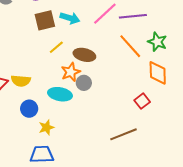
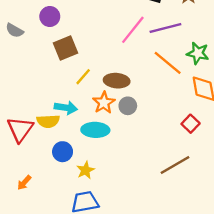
cyan arrow: (70, 18) -> (66, 108), moved
gray circle: (84, 83) -> (128, 106), moved

